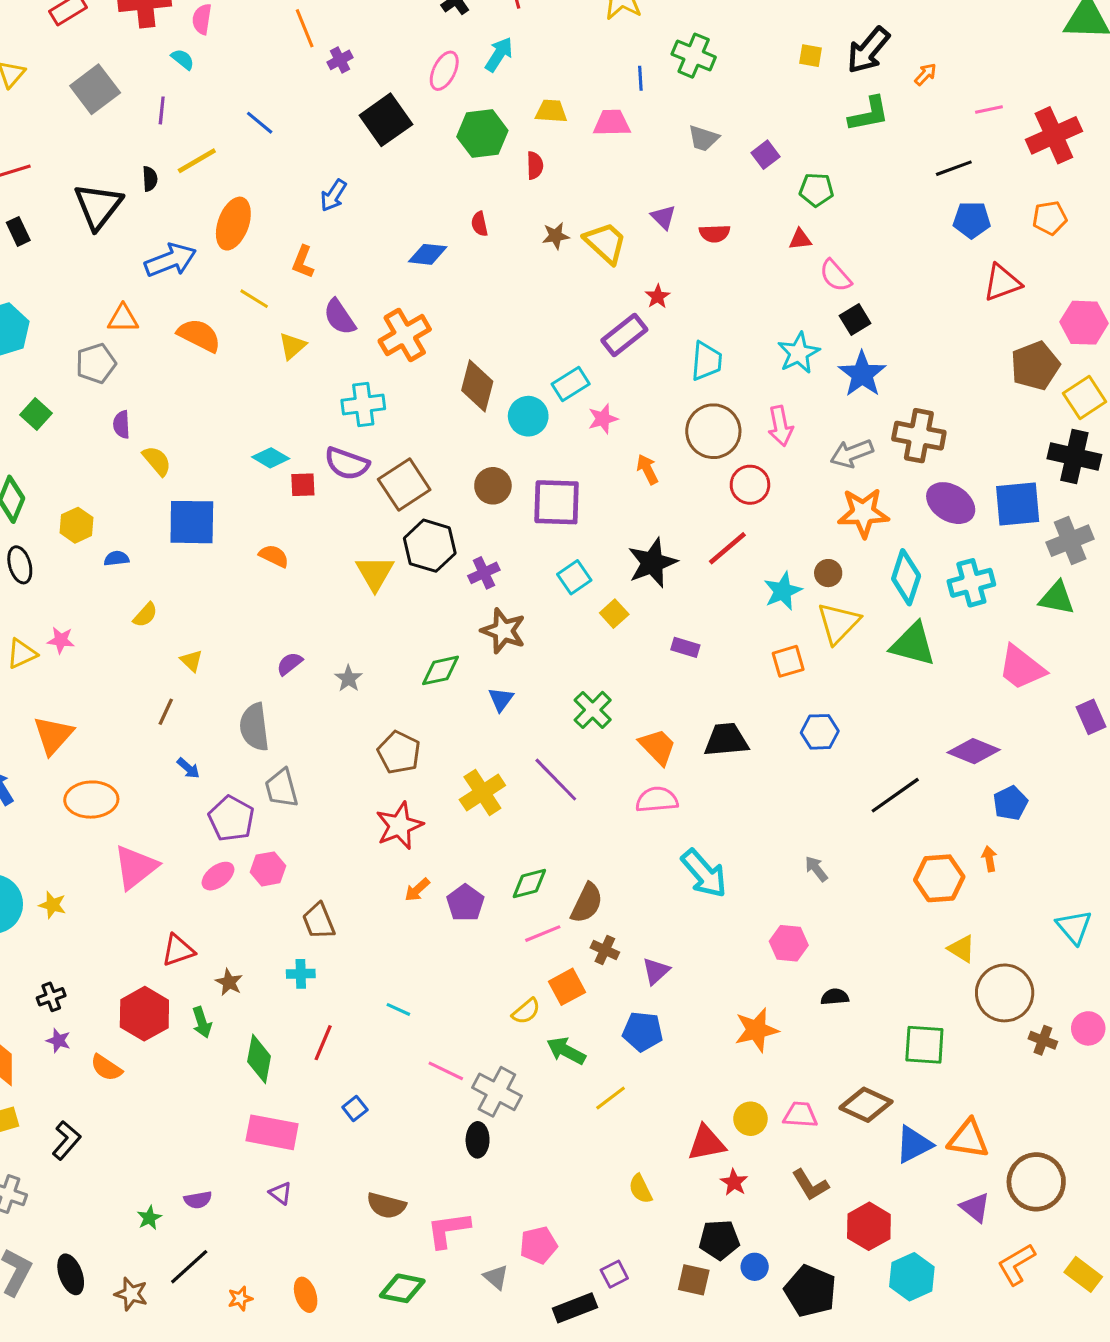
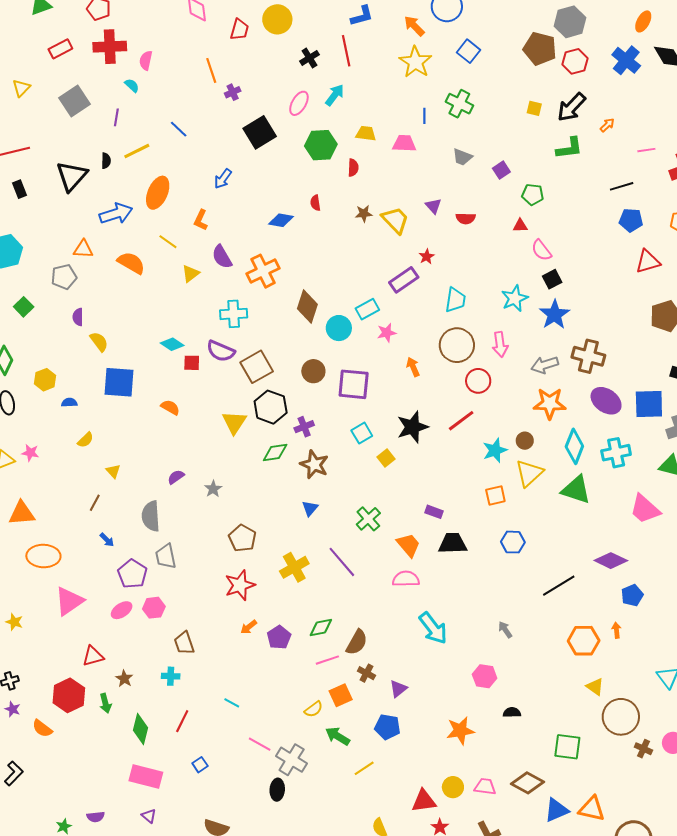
purple rectangle: (685, 647) -> (434, 512), moved
green diamond: (441, 670) -> (275, 452), moved
orange triangle: (53, 735) -> (22, 513), turned 40

